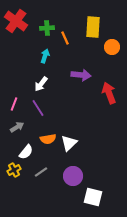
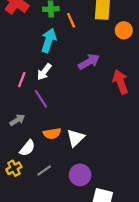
cyan arrow: (45, 56) -> (49, 40), size x1.5
purple arrow: (81, 75) -> (89, 62), turned -36
pink line: (14, 104) -> (22, 80), moved

